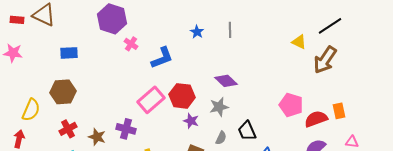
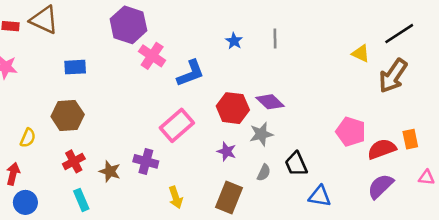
pink cross: (131, 44) -> (152, 56), size x1.5
red hexagon: (182, 96) -> (233, 108), moved
yellow semicircle: (31, 110) -> (28, 138), size x0.7

